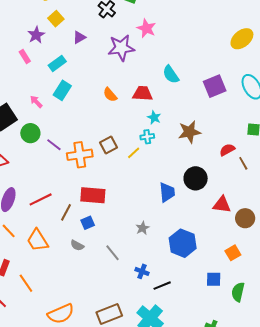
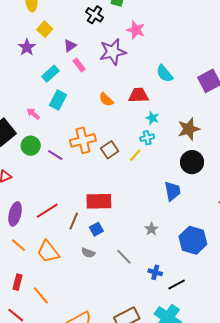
pink rectangle: (25, 56) -> (79, 65), moved
orange cross: (80, 155) -> (83, 140), moved
black circle: (196, 178) -> (192, 162), moved

